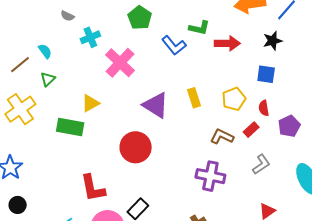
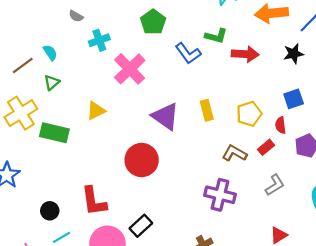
blue square: (266, 74) -> (294, 99), moved, turned -30
green rectangle: (70, 127) -> (54, 133), moved
black circle: (18, 205) -> (50, 211), moved

